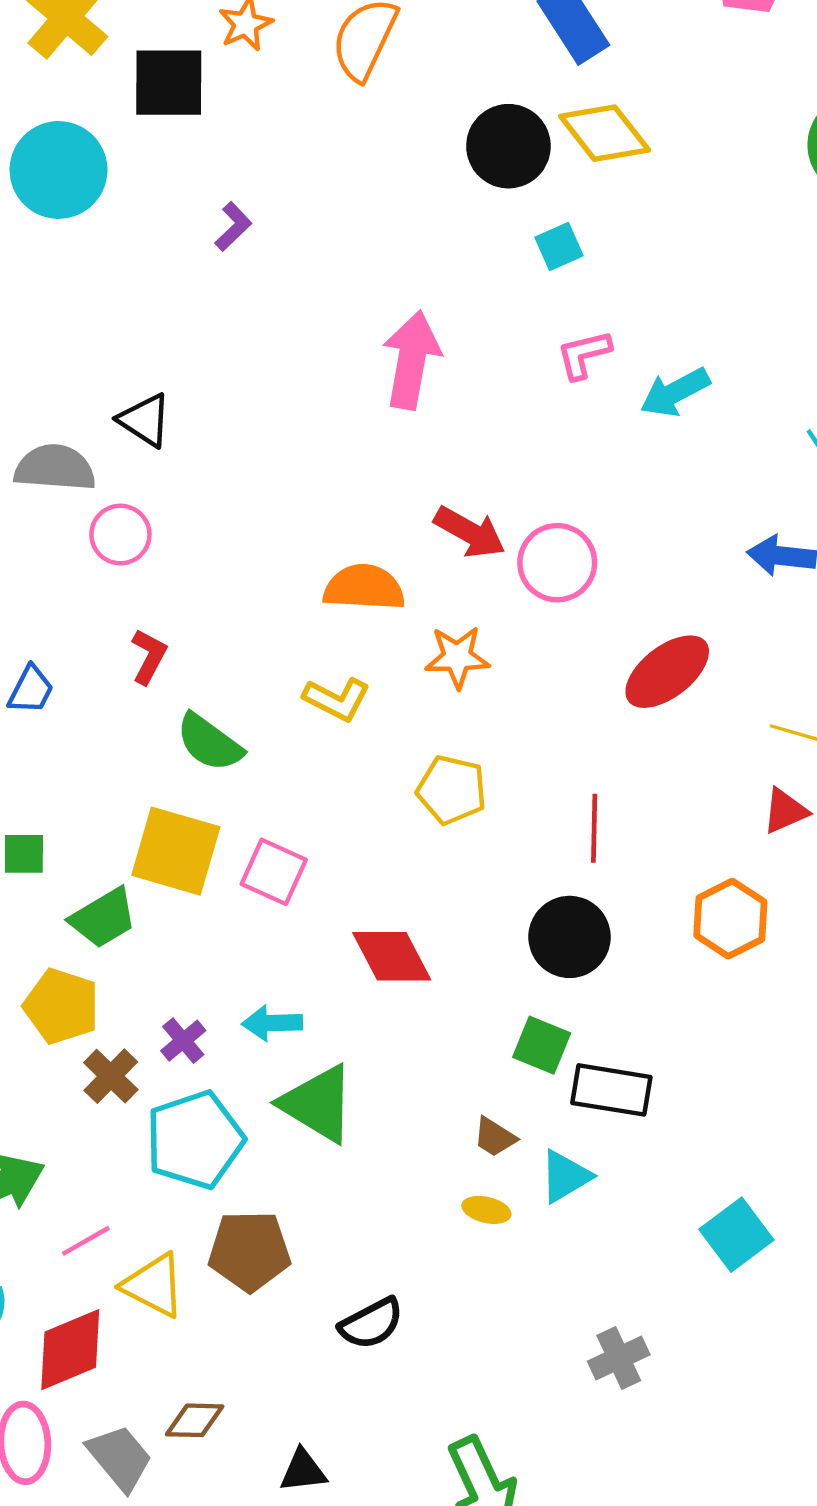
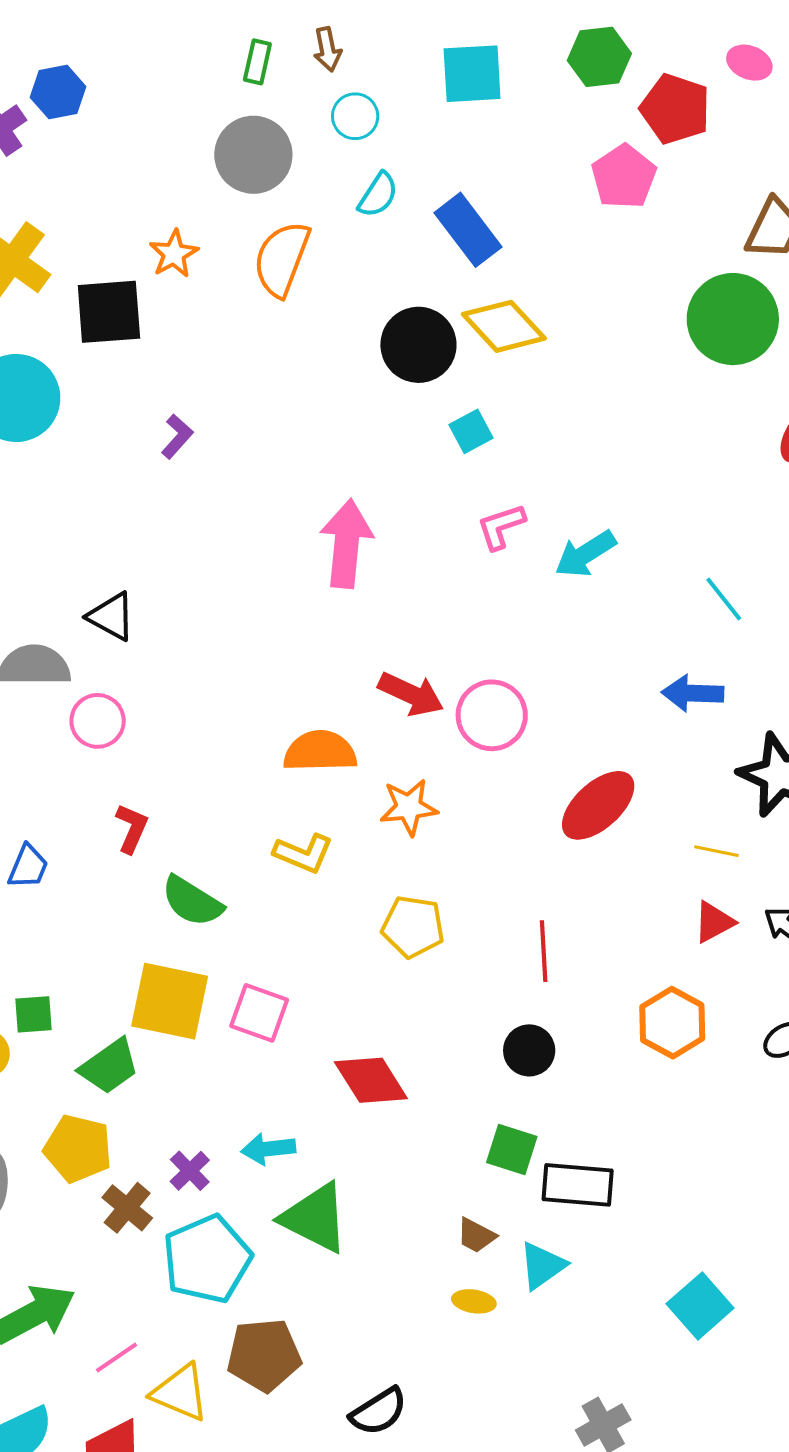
black circle: (570, 937) -> (529, 1050), size x0.7

